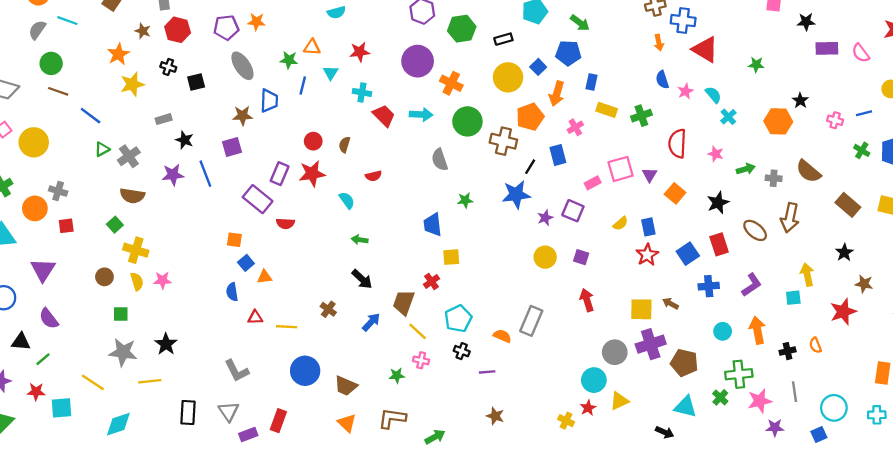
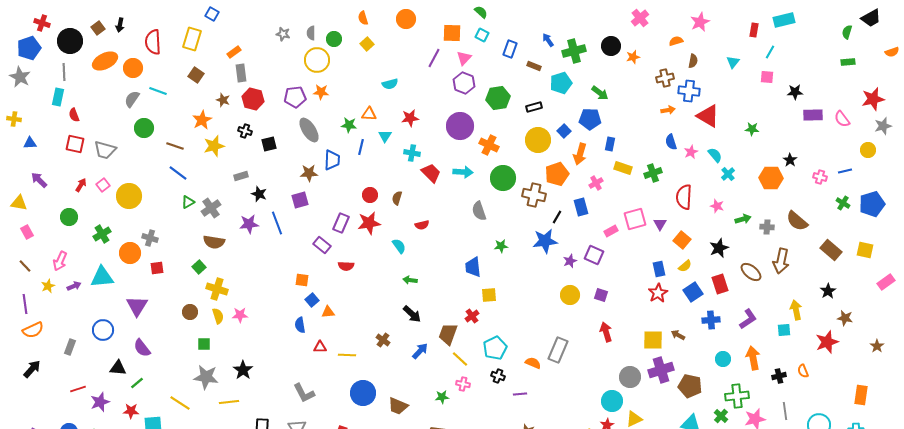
orange arrow: (659, 43) -> (668, 110), turned -88
brown line: (58, 91) -> (175, 146), moved
purple rectangle: (258, 199) -> (322, 245), size x0.7
yellow semicircle: (621, 223) -> (685, 266), moved

